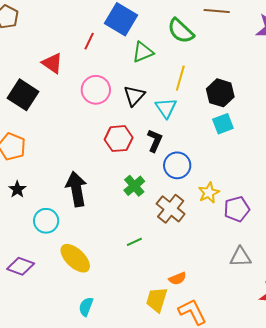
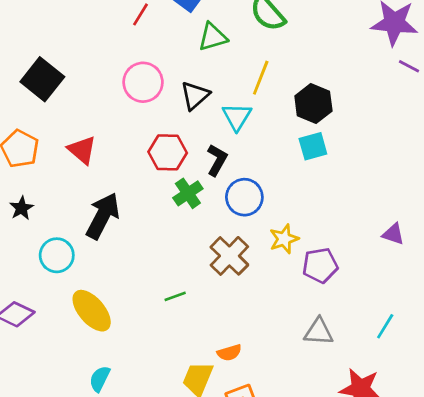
red triangle: (52, 63) -> (82, 150), moved
green cross: (134, 186) -> (188, 193), moved
black arrow: (76, 189) -> (103, 216), turned 32

